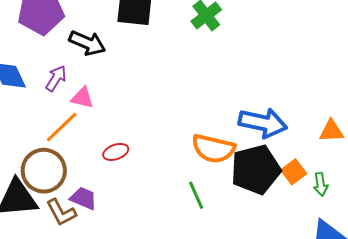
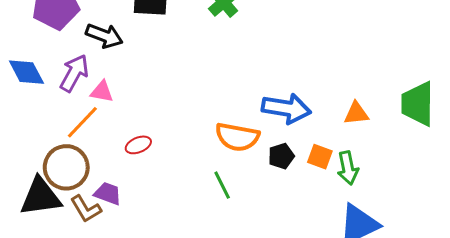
purple arrow: (56, 78) -> (74, 73), size x1.4
black pentagon: (256, 169) -> (281, 156), size x0.5
orange square: (294, 172) -> (320, 157), turned -30
green arrow: (321, 184) -> (348, 168), size x1.4

